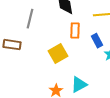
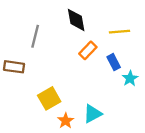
orange rectangle: (75, 31) -> (88, 50), turned 42
yellow square: (58, 54) -> (49, 98), moved

